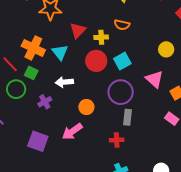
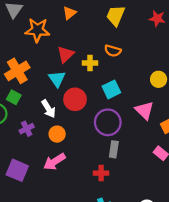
orange cross: (33, 48) -> (17, 71), turned 30
cyan triangle: (60, 52) -> (57, 79), moved
red circle: (96, 61) -> (75, 99), moved
white arrow: (64, 82) -> (48, 109), turned -120
orange circle: (86, 107) -> (57, 134), moved

